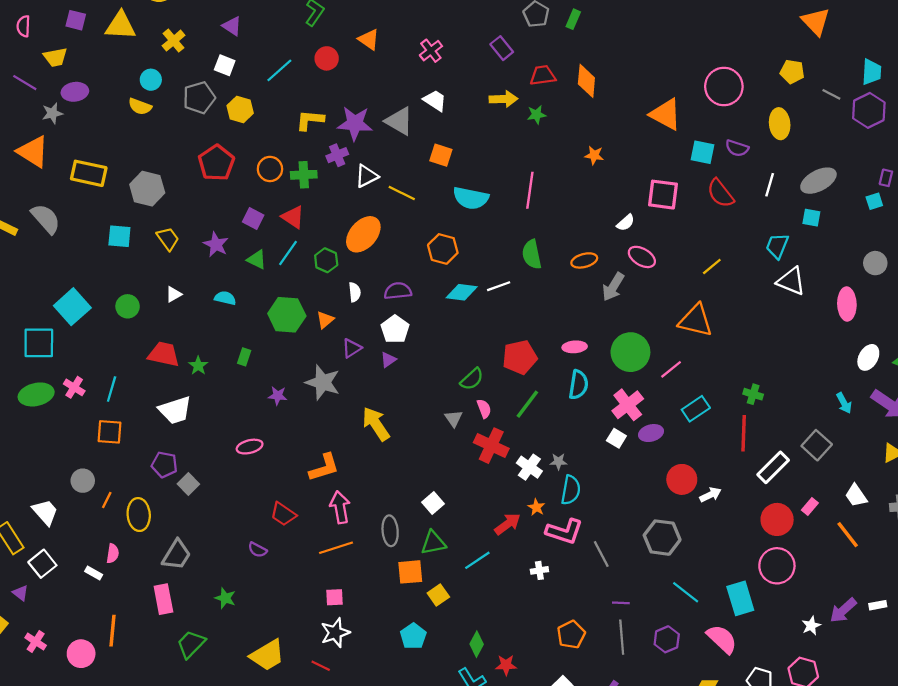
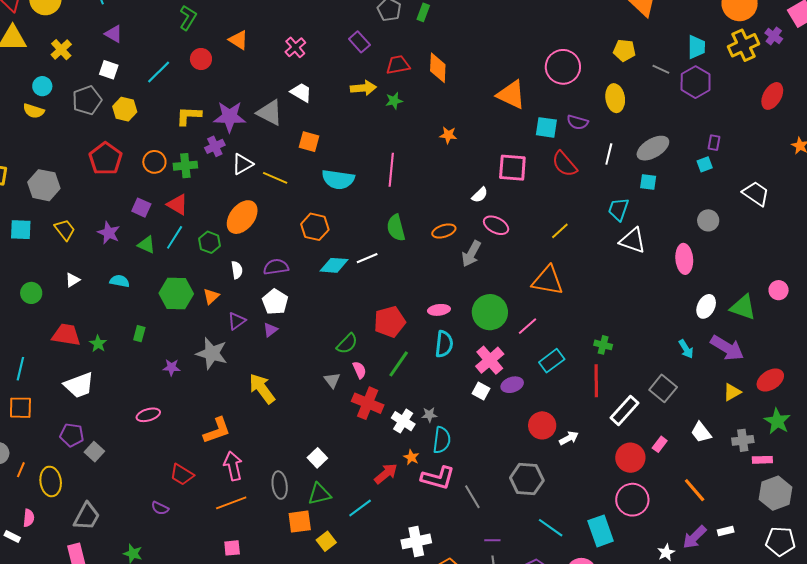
orange line: (848, 535) -> (695, 490), moved
white cross: (539, 570) -> (416, 541), moved, size x1.8

